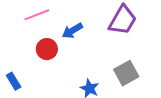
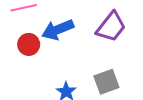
blue arrow: (72, 31) -> (58, 30), size x1.4

